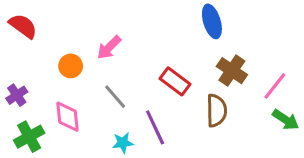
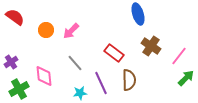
orange circle: (71, 66) -> (46, 30), moved
brown semicircle: (217, 110) -> (129, 80), moved
green arrow: (286, 120) -> (186, 78), turned -78

